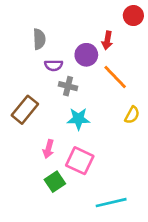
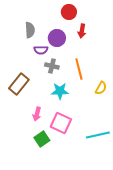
red circle: (133, 16) -> (69, 12), moved
purple circle: (86, 55) -> (57, 38), moved
orange line: (115, 77) -> (79, 69), moved, turned 30
cyan line: (111, 203) -> (98, 135), moved

